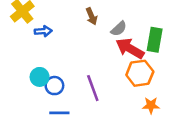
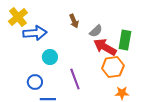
blue arrow: (43, 31) -> (35, 33), size x1.6
cyan circle: (40, 77) -> (50, 57), moved
blue circle: (54, 86) -> (35, 82), moved

